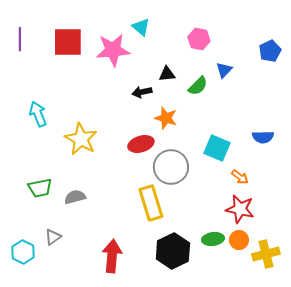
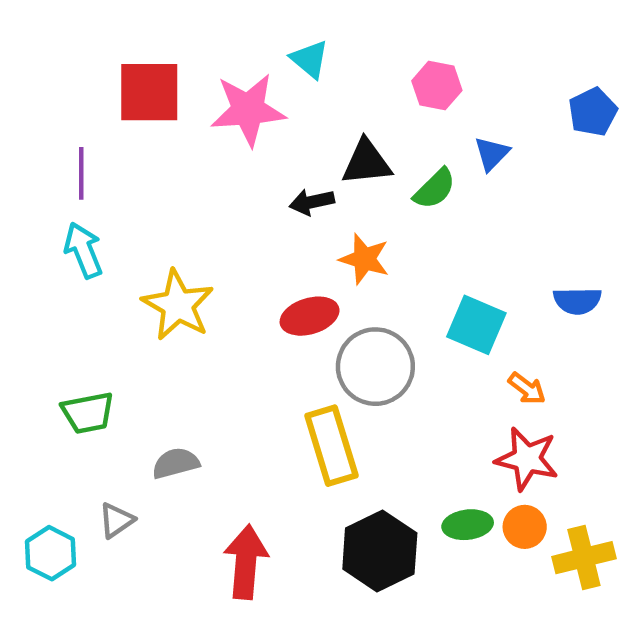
purple line: (20, 39) -> (81, 173), moved
black triangle: (167, 74) -> (367, 162), size x1.4
gray semicircle: (75, 197) -> (176, 463), moved

